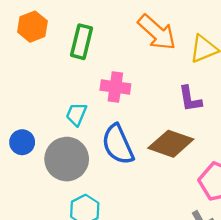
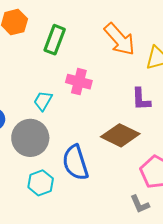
blue semicircle: (118, 144) -> (75, 163), moved

